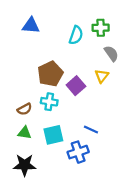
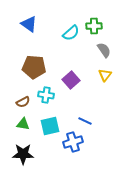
blue triangle: (31, 26) -> (29, 24), turned 30
cyan semicircle: (76, 35) -> (71, 33), turned 30
brown pentagon: (50, 74) -> (34, 67), moved, turned 30
yellow triangle: (102, 76) -> (105, 75), moved

